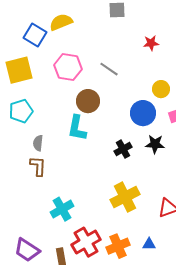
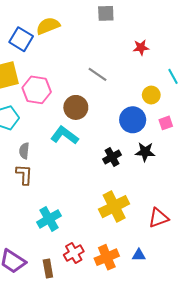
pink hexagon: (68, 67) -> (37, 90), moved
cyan L-shape: (77, 128) -> (64, 135), turned 116
red cross: (86, 242) -> (74, 253), size x0.7

